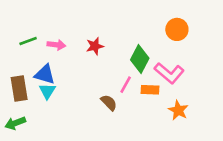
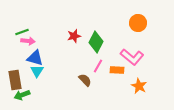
pink arrow: (56, 45) -> (28, 41), moved
green diamond: (140, 59) -> (96, 42), moved
brown rectangle: (19, 88) -> (15, 80), moved
green arrow: (15, 123) -> (22, 95), moved

